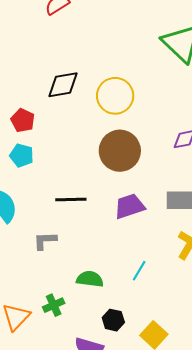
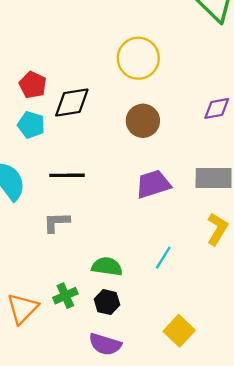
black diamond: (63, 85) -> (72, 102), moved
brown circle: (120, 151) -> (143, 121), size x0.7
black line: (71, 199) -> (67, 175), moved
black hexagon: (113, 320) -> (107, 302), moved

